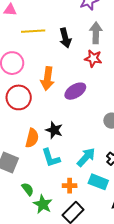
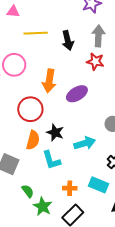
red circle: (19, 97) -> (30, 109), moved
cyan arrow: (86, 157) -> (85, 143), moved, turned 30

